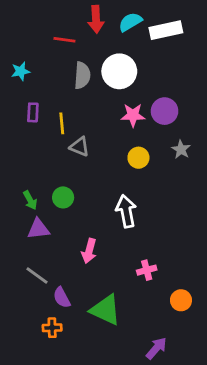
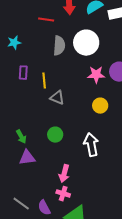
green circle: (63, 197) -> (55, 135), moved
pink cross: (147, 270) -> (63, 194), moved, turned 32
gray line: (37, 276) -> (21, 204), moved

